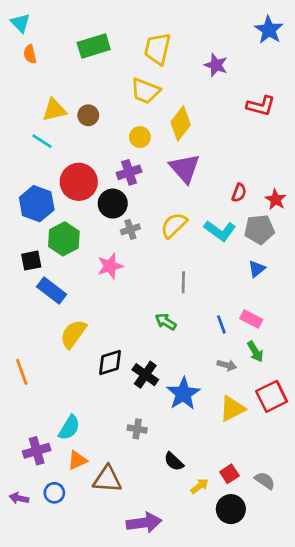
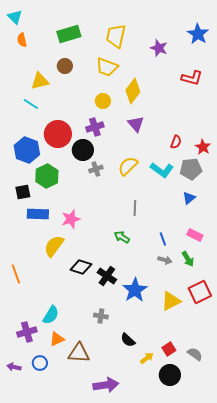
blue star: (269, 30) -> (198, 34), moved
brown circle: (88, 115) -> (65, 66), moved
purple triangle: (185, 168) -> (136, 124), size x0.7
pink star: (110, 266) -> (71, 219), moved
blue rectangle: (52, 290) -> (38, 214), turned -35
pink rectangle: (251, 319) -> (195, 235), moved
black diamond: (110, 362) -> (81, 267), turned 35
gray arrow: (227, 365) -> (165, 260), moved

